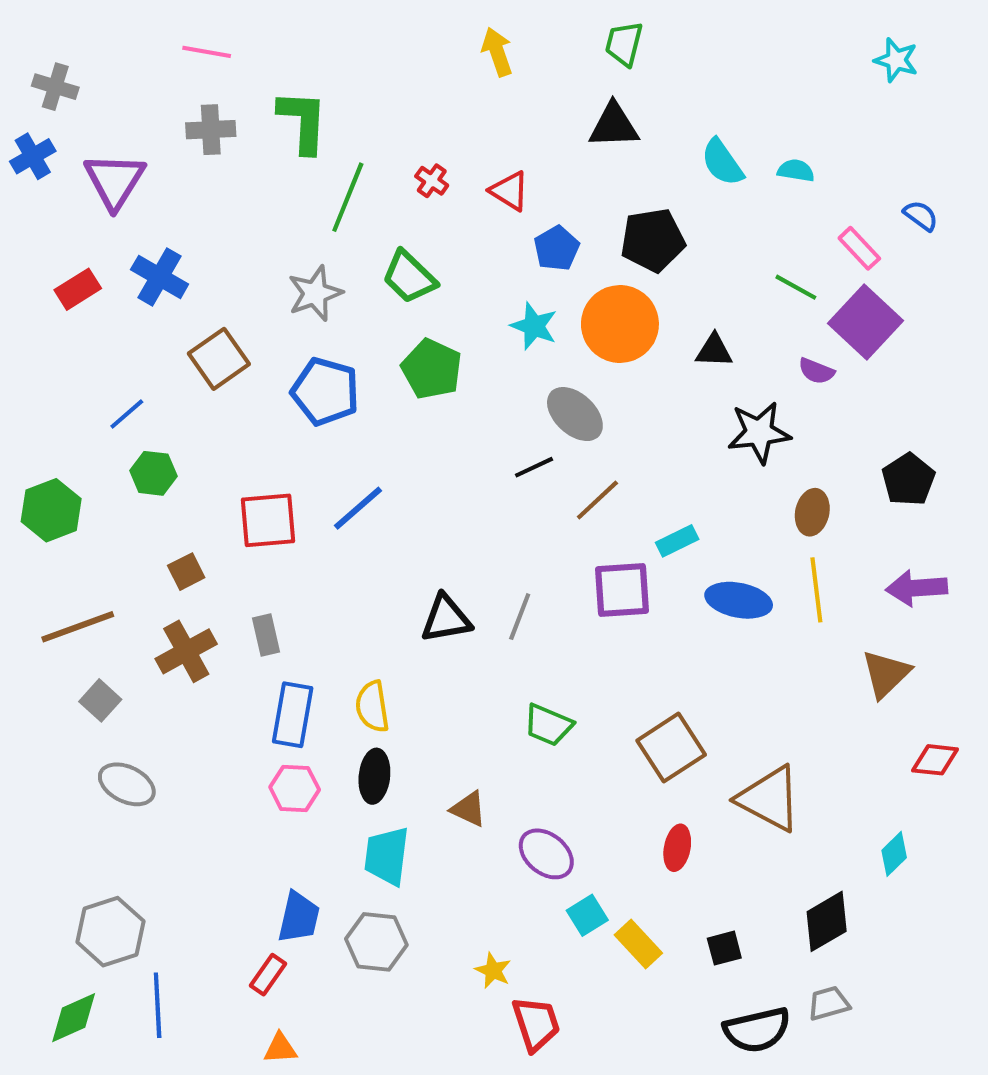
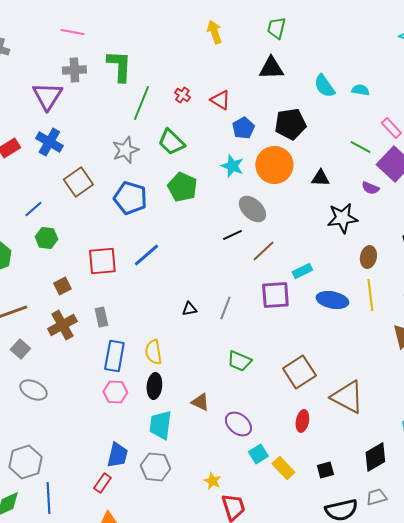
purple triangle: (115, 181) -> (47, 96), moved
black triangle: (446, 619) -> (189, 309), size x0.6

